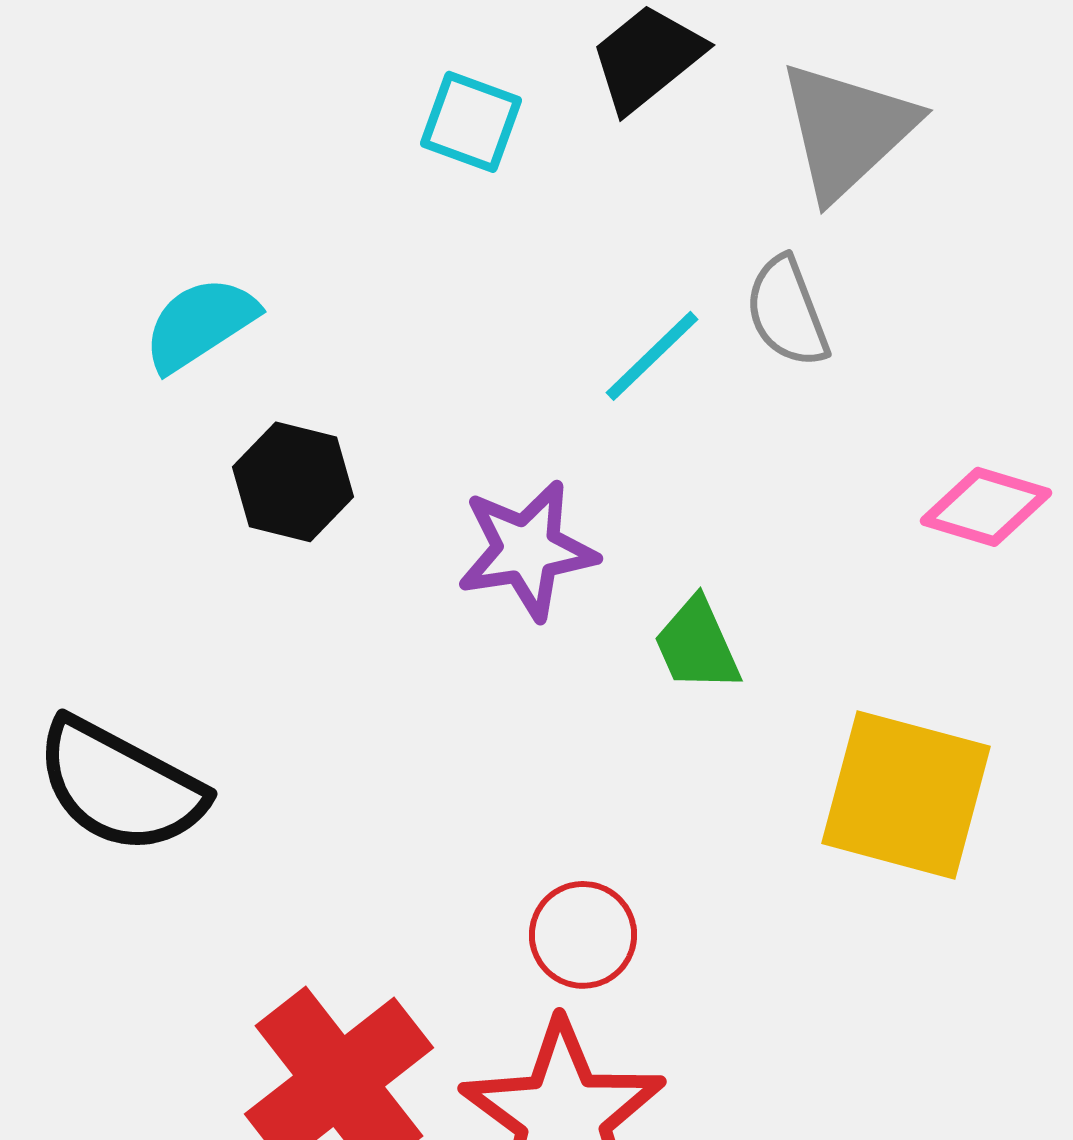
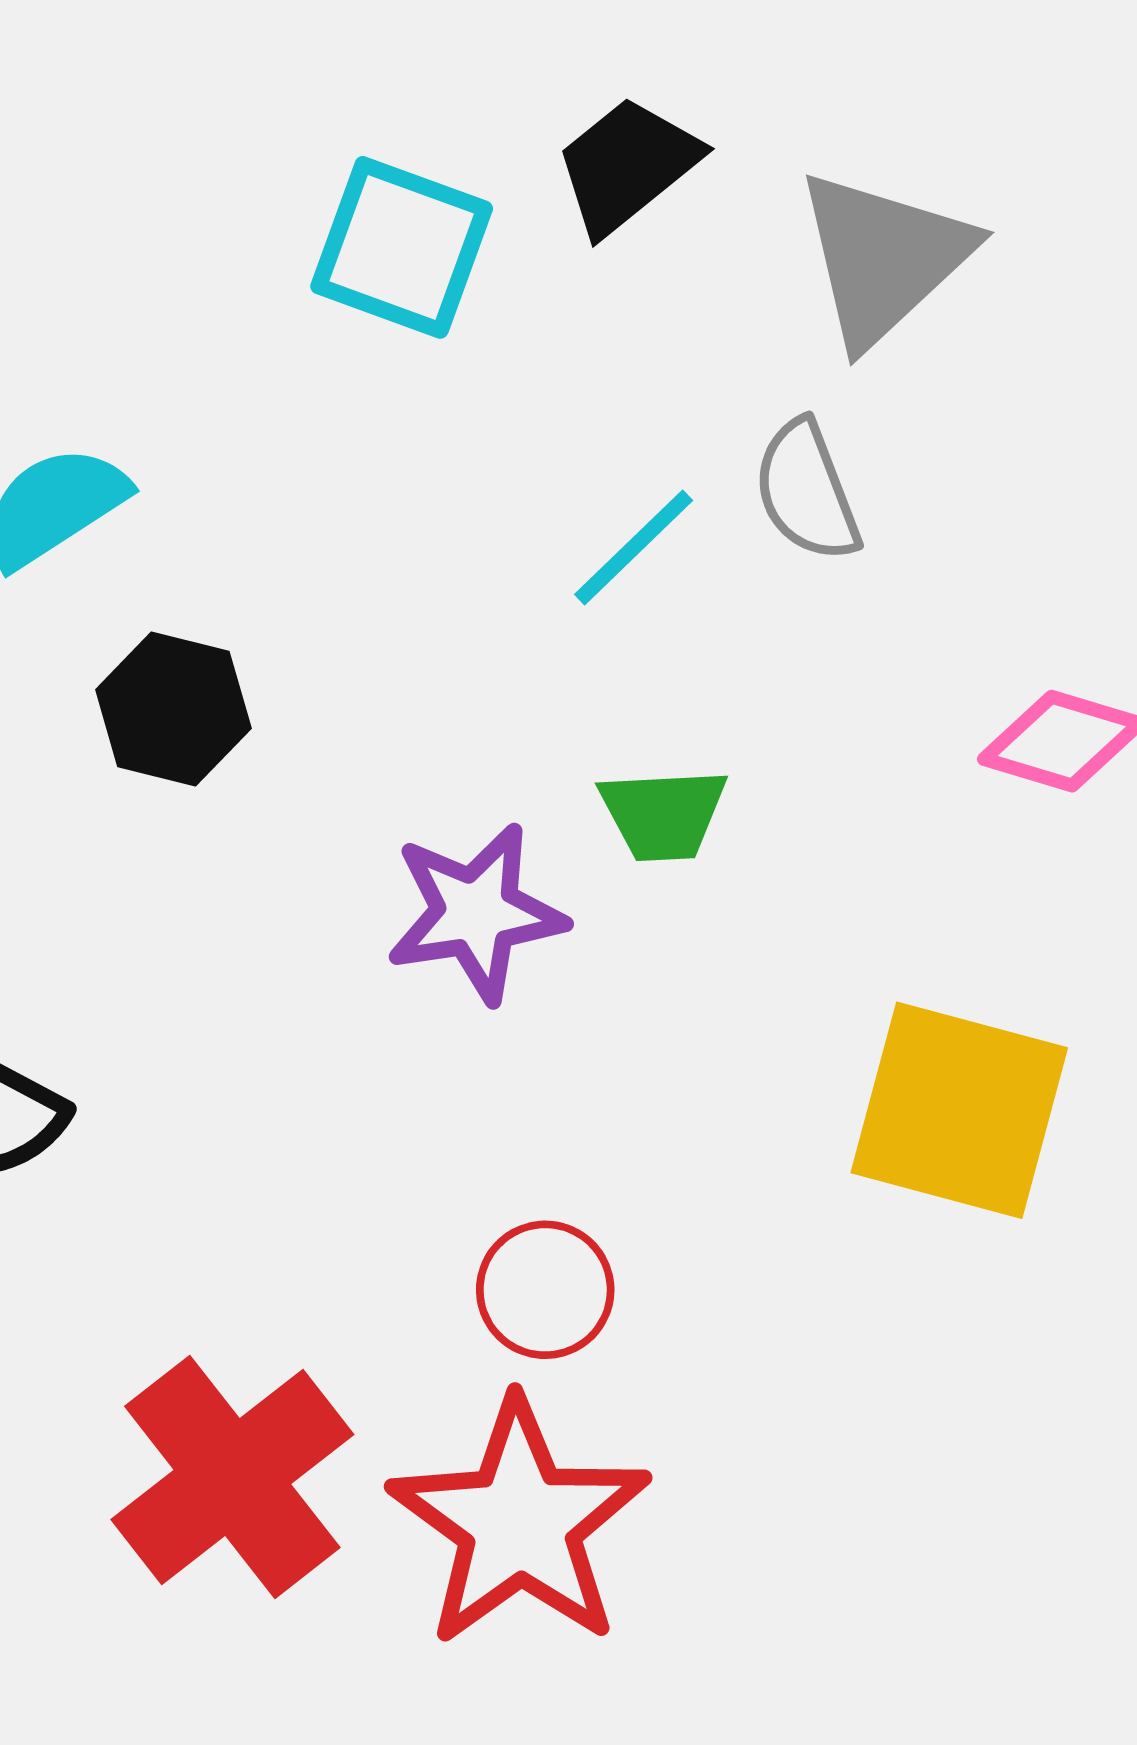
cyan square: (471, 122) -> (402, 247), size x1.4
purple star: (527, 550) -> (476, 913), moved
green trapezoid: (697, 645) -> (663, 814), moved, turned -69

